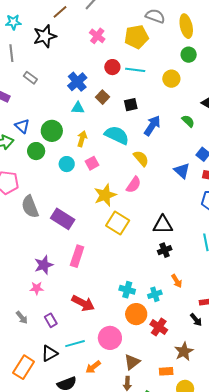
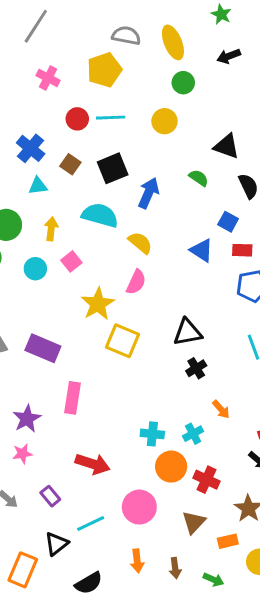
black square: (131, 105) -> (113, 168), size x1.5
brown triangle: (132, 362) -> (194, 522), moved
orange arrow: (93, 367) -> (137, 561), moved, turned -49

